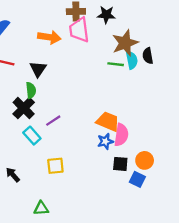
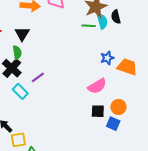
orange trapezoid: (108, 122) -> (127, 67), moved
pink semicircle: (121, 135) -> (97, 86), turned 54
blue star: (105, 141) -> (107, 58), moved
yellow square: (55, 166) -> (18, 140), moved

